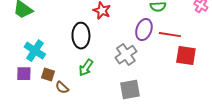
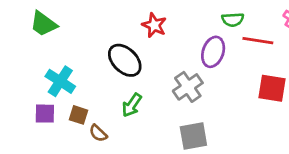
red line: (170, 35) -> (258, 41), moved
black ellipse: (81, 36) -> (125, 60), turned -45

